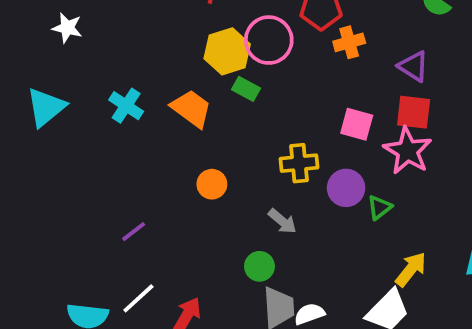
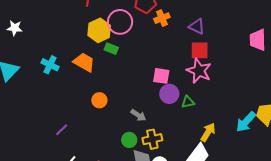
pink square: (357, 124) -> (161, 76), moved
yellow cross: (299, 163) -> (152, 139), moved
green triangle: (379, 207) -> (188, 102), turned 32

